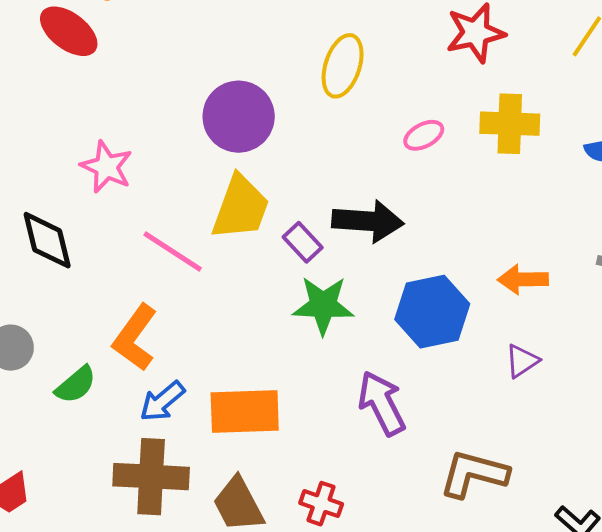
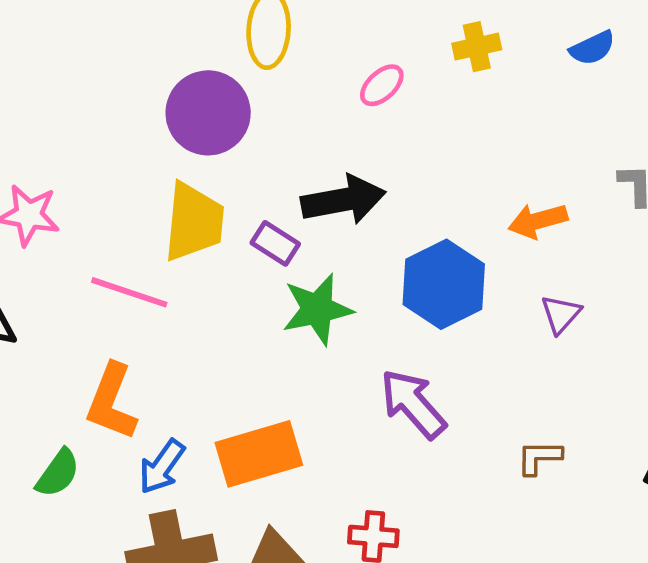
purple circle: (239, 117) -> (208, 113), moved
yellow cross: (510, 124) -> (477, 47), size x0.7
brown L-shape: (474, 474) -> (539, 457), size x0.6

